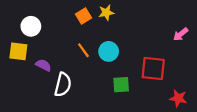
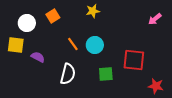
orange square: (83, 16) -> (53, 16), moved
pink arrow: (181, 34) -> (155, 19), moved
white semicircle: (63, 85) -> (68, 74), moved

